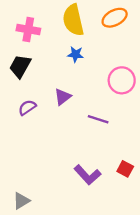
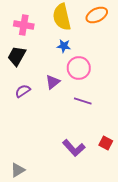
pink circle: (122, 80) -> (79, 68), moved

